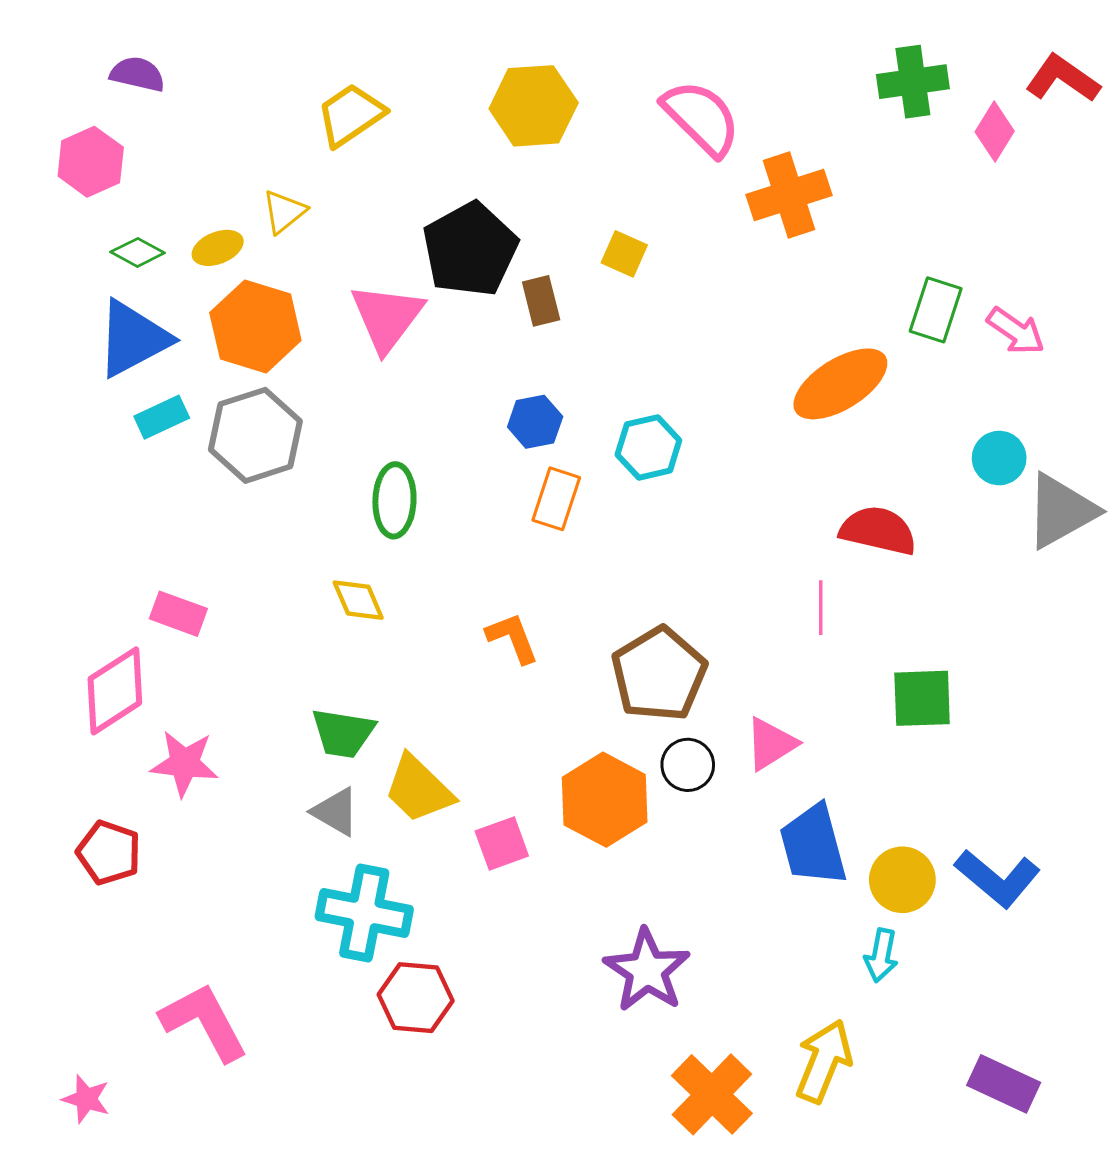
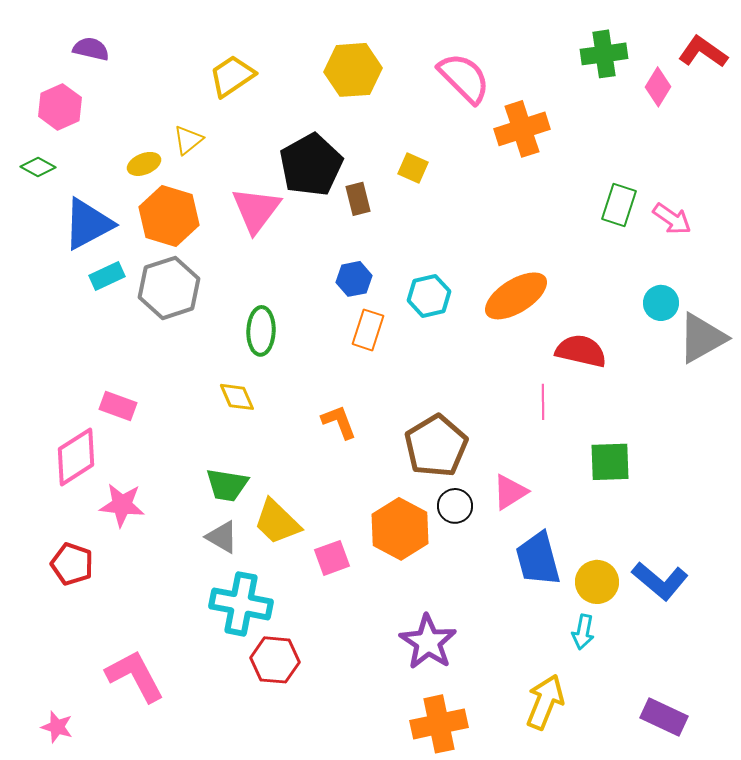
green diamond: (138, 252) -> (38, 167), moved
orange ellipse: (840, 384) -> (516, 296), moved
orange cross: (712, 1094) -> (439, 724), moved, turned 34

